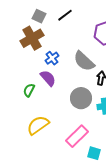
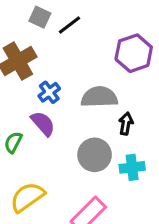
gray square: (39, 16) -> (40, 17), moved
gray semicircle: (84, 61) -> (99, 97), turned 135

